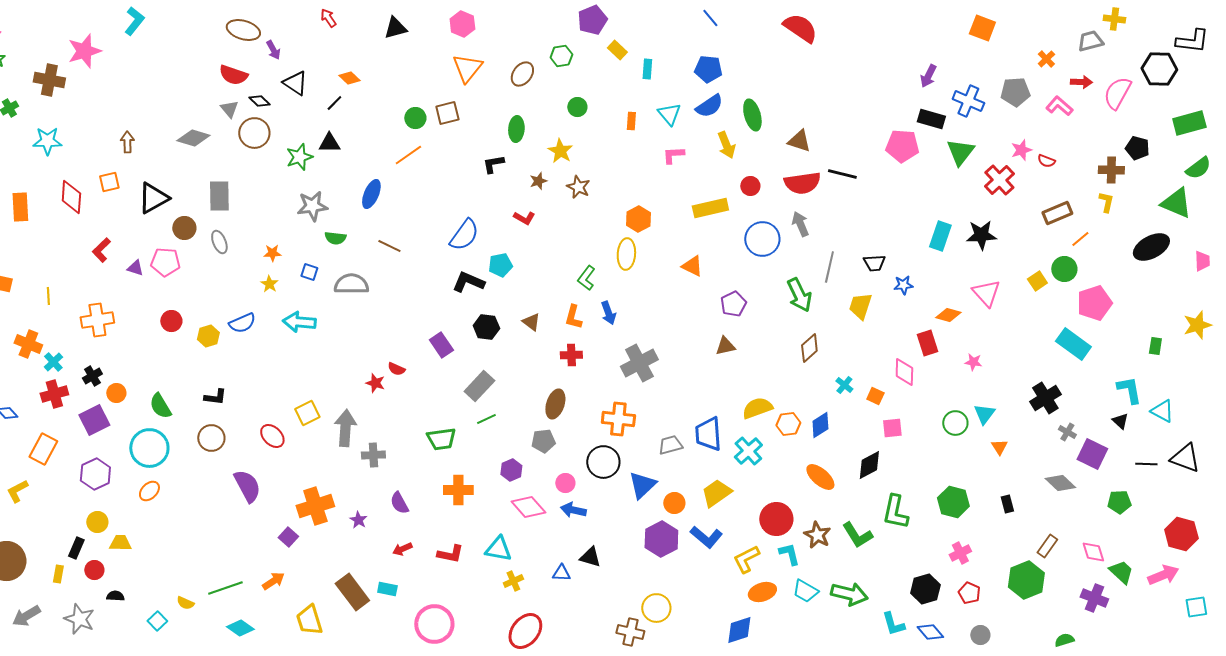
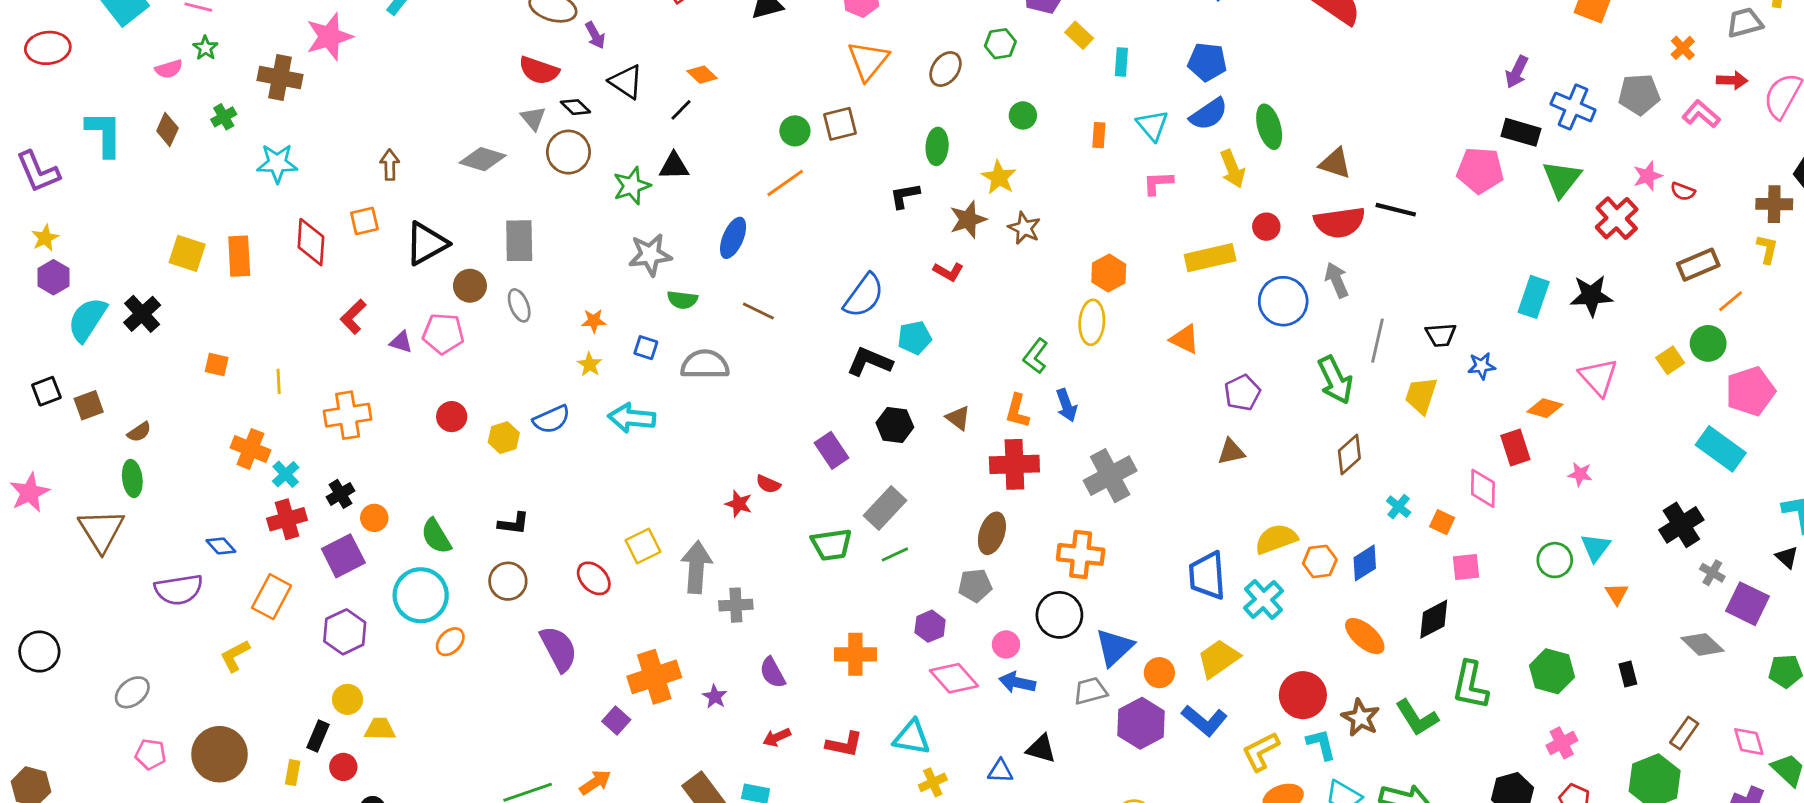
brown star: (538, 181) -> (968, 220), size x1.5
red cross: (571, 355) -> (1014, 464), size x1.6
green trapezoid: (441, 439) -> (832, 545), moved
gray trapezoid: (670, 445) -> (1090, 691), moved
orange ellipse: (149, 491) -> (450, 642), moved

